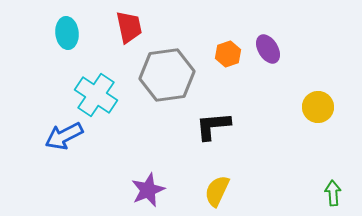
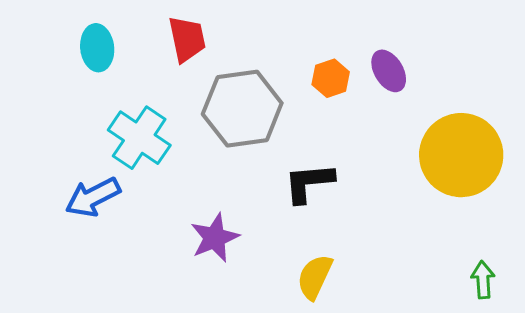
yellow circle: (318, 107) -> (461, 155), size x1.8
purple star: (148, 190) -> (215, 238), moved

